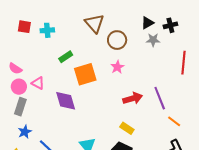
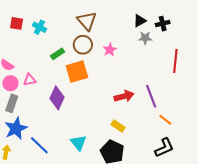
cyan cross: (47, 30) -> (39, 27), turned 32
brown circle: (117, 40) -> (83, 45), moved
pink star: (117, 67) -> (110, 50), moved
pink triangle: (38, 83) -> (30, 80), turned -40
purple diamond: (66, 101) -> (57, 98), turned 40
blue star: (25, 132) -> (16, 128), size x1.6

